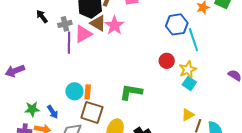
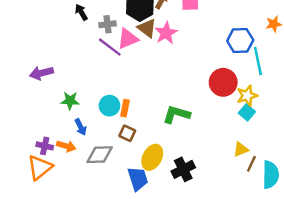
purple line: (69, 43) -> (110, 47), turned -60
red circle: (167, 61) -> (223, 82), size x1.5
green star: (32, 109) -> (70, 101), moved
brown square: (92, 112) -> (127, 133), size x0.6

